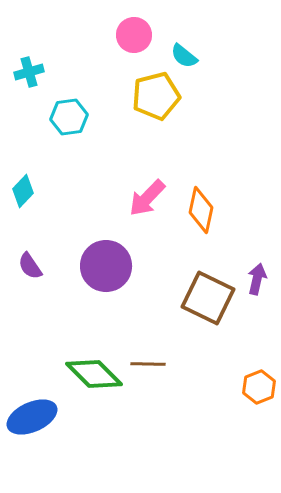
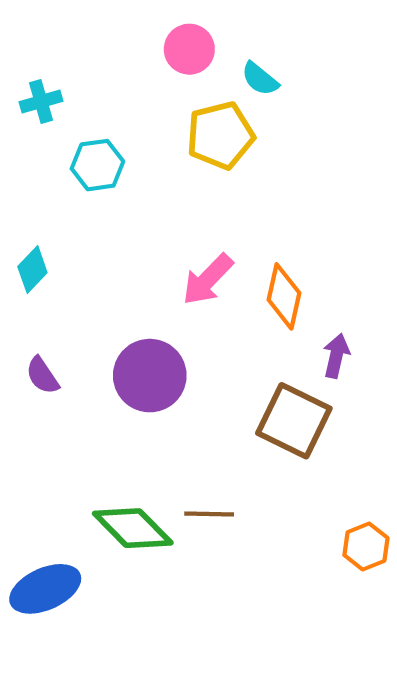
purple arrow: (257, 279) -> (336, 356), moved

